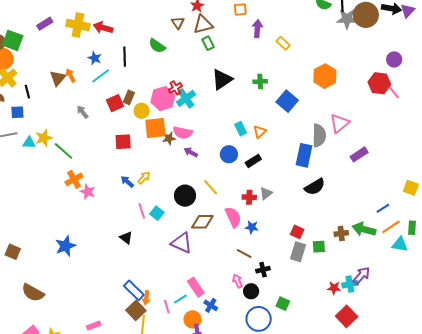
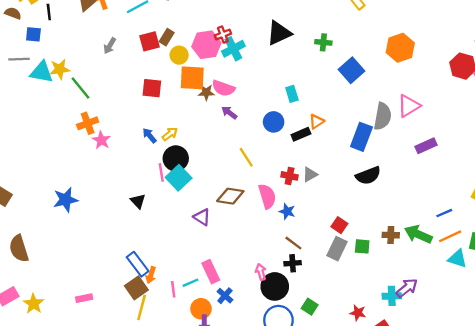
gray arrow: (82, 112) -> (110, 46), turned -120
orange triangle: (260, 132) -> (317, 121), moved
cyan triangle: (29, 143) -> (42, 72), size x1.5
black circle: (185, 196) -> (176, 158), moved
cyan square: (157, 213) -> (179, 178), size x1.5
purple triangle: (181, 243) -> (202, 217), size x0.7
brown line: (244, 254) -> (293, 243), moved
red star: (334, 288) -> (358, 313), moved
black circle: (251, 291) -> (275, 286), size x1.5
brown semicircle: (33, 293) -> (19, 249), turned 35

